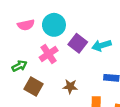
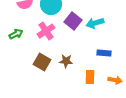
green arrow: (19, 66) -> (16, 34), moved
brown square: (33, 86) -> (42, 62), moved

